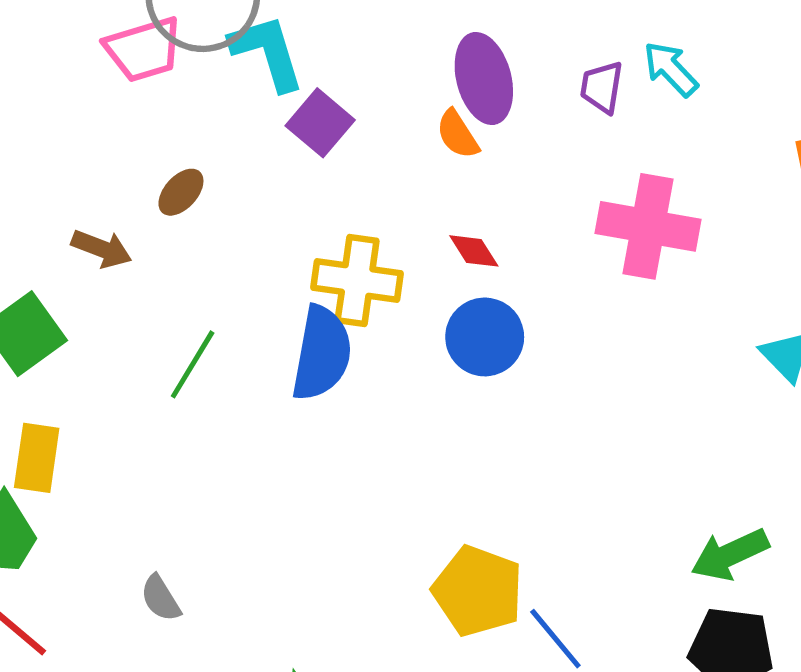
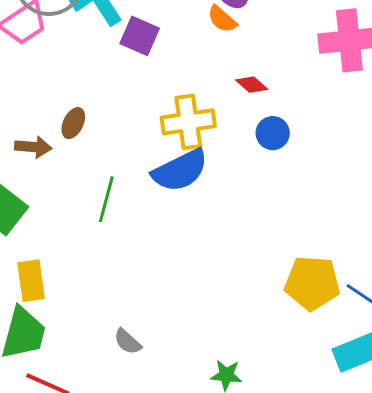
brown ellipse: (181, 192) -> (73, 123), moved
blue circle: (485, 337) -> (273, 133), size x0.7
blue semicircle: (322, 353) -> (180, 171), turned 70

